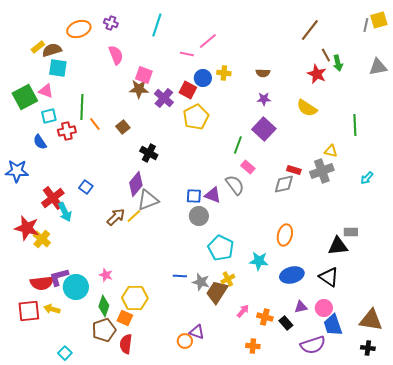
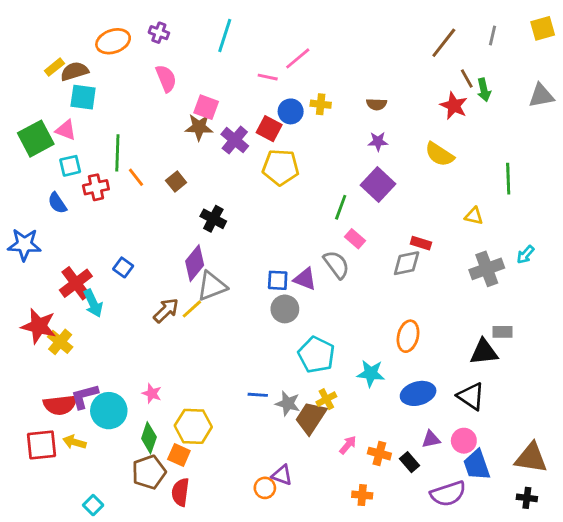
gray line: (366, 25) -> (492, 36), moved
yellow pentagon: (196, 117) -> (281, 167), turned 30
gray cross: (322, 171) -> (487, 269), moved

